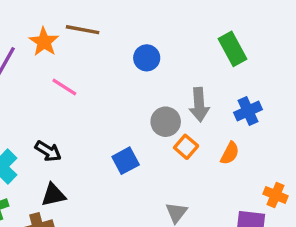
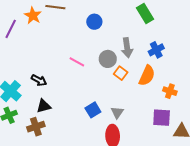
pink line: (64, 87) -> (77, 62), moved
orange semicircle: (230, 153) -> (147, 76), size x1.5
blue square: (126, 161) -> (93, 110), moved
orange cross: (276, 195) -> (170, 91), moved

